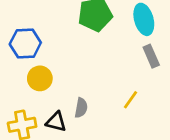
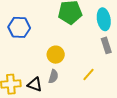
yellow circle: (40, 78) -> (56, 55), moved

